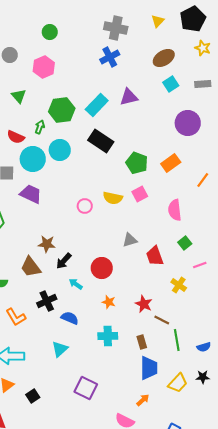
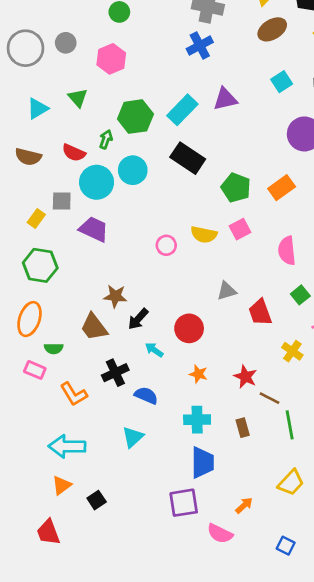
brown ellipse: (164, 58) -> (272, 29), moved
blue trapezoid: (149, 368) -> (202, 463), moved
purple square: (86, 388) -> (184, 503), moved, turned -35

